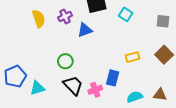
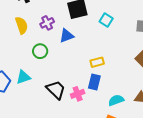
yellow rectangle: (133, 57) -> (97, 62), moved
green circle: (65, 61) -> (40, 51), moved
cyan triangle: (37, 88) -> (23, 77), moved

